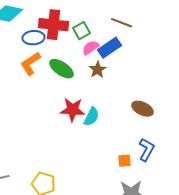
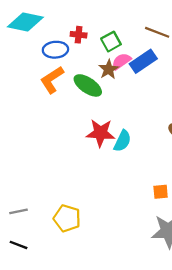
red cross: (54, 25) -> (79, 35), size x0.5
brown star: (98, 70) -> (109, 69), moved

